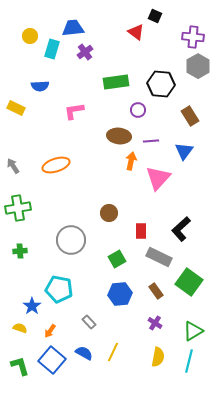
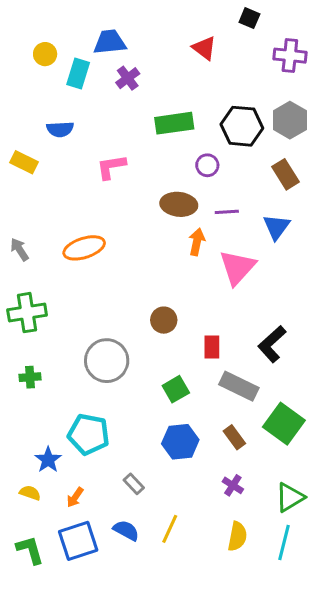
black square: (155, 16) -> (249, 18), moved
gray hexagon: (198, 66) -> (290, 120), moved
blue square: (52, 360) -> (78, 541), turned 32

